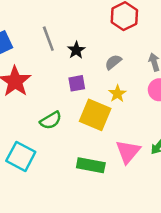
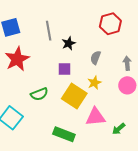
gray semicircle: (113, 62) -> (96, 58), turned -40
pink triangle: (128, 152) -> (96, 117), moved, turned 35

